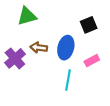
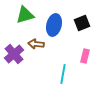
blue ellipse: (66, 48) -> (54, 25), moved
pink rectangle: (92, 61) -> (85, 56), turned -48

